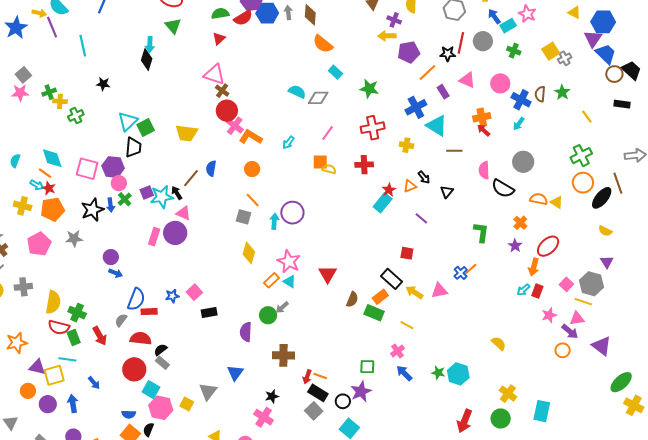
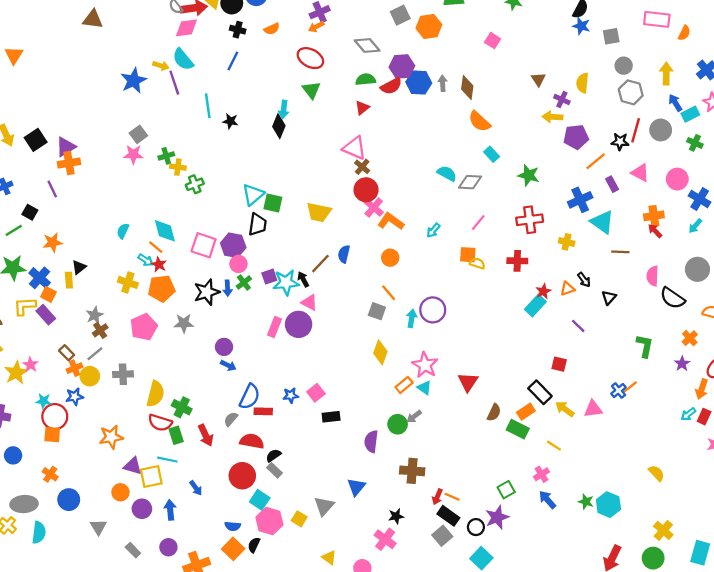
black star: (103, 84) -> (230, 121), moved
green square: (146, 128) -> (273, 203), turned 36
green square: (367, 367) -> (506, 490), turned -35

